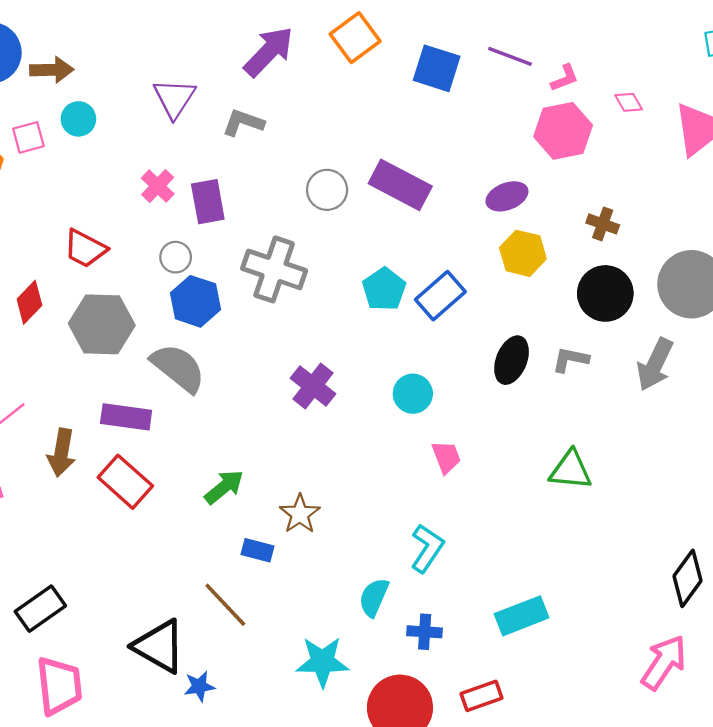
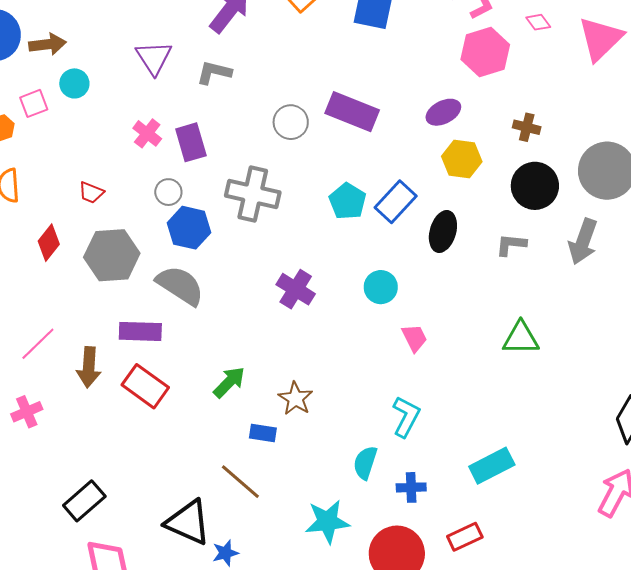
red trapezoid: (85, 249) -> (91, 193), size x0.7
black ellipse: (512, 360) -> (443, 232), moved

